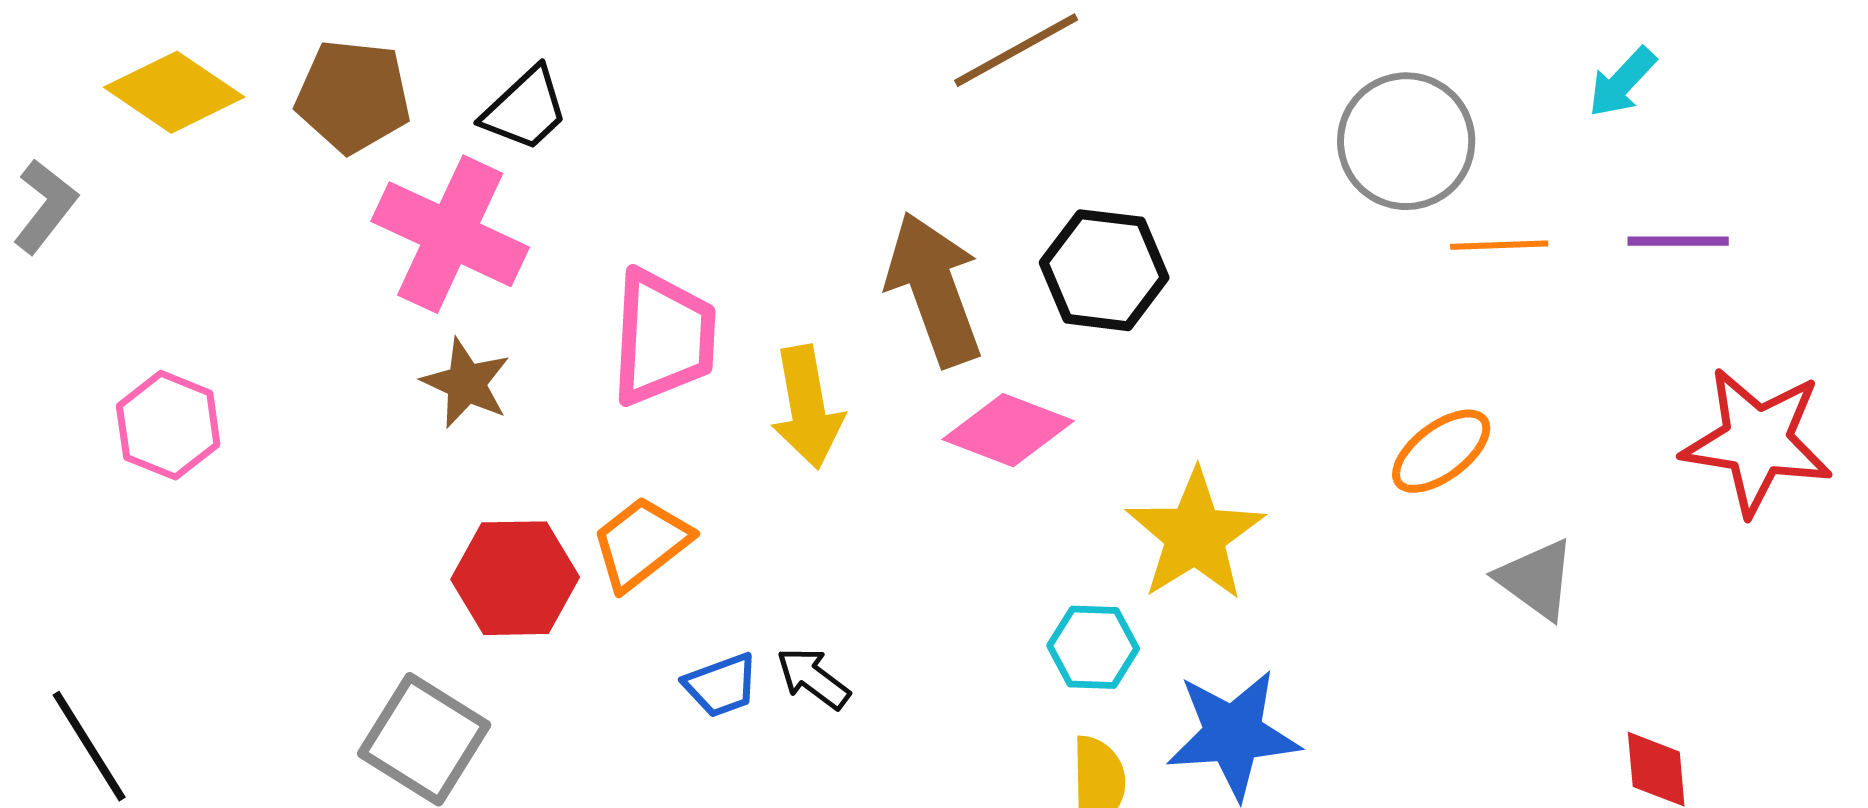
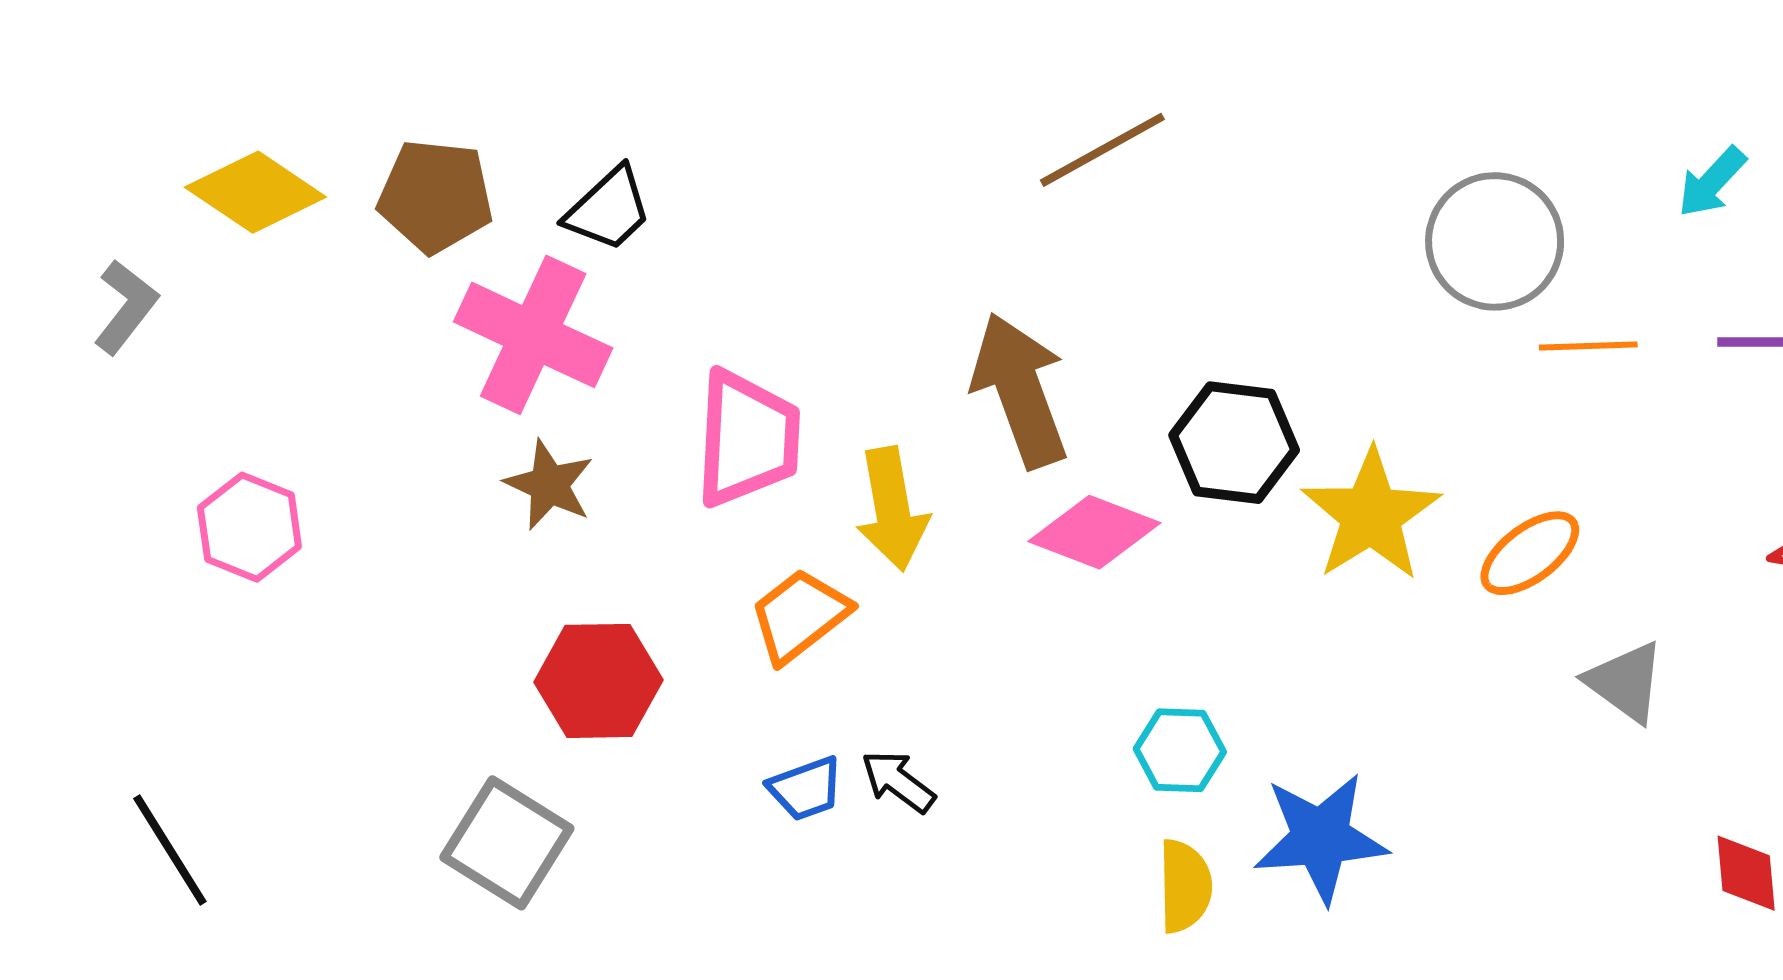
black hexagon: (1104, 270) -> (1234, 443), moved
yellow star: (1195, 535) -> (1371, 515), moved
orange trapezoid: (641, 543) -> (800, 616), moved

